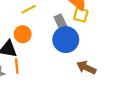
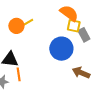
gray rectangle: (61, 22) -> (84, 35), moved
orange circle: (23, 34) -> (16, 26), moved

